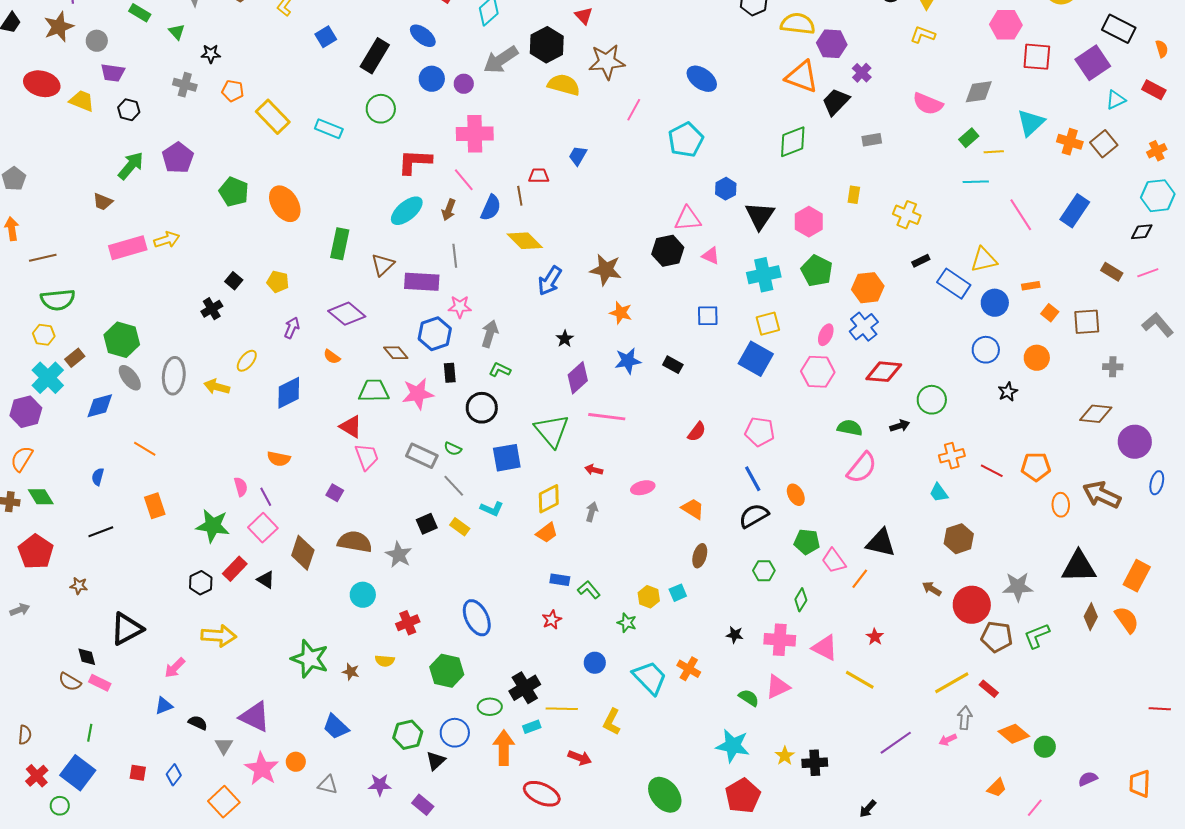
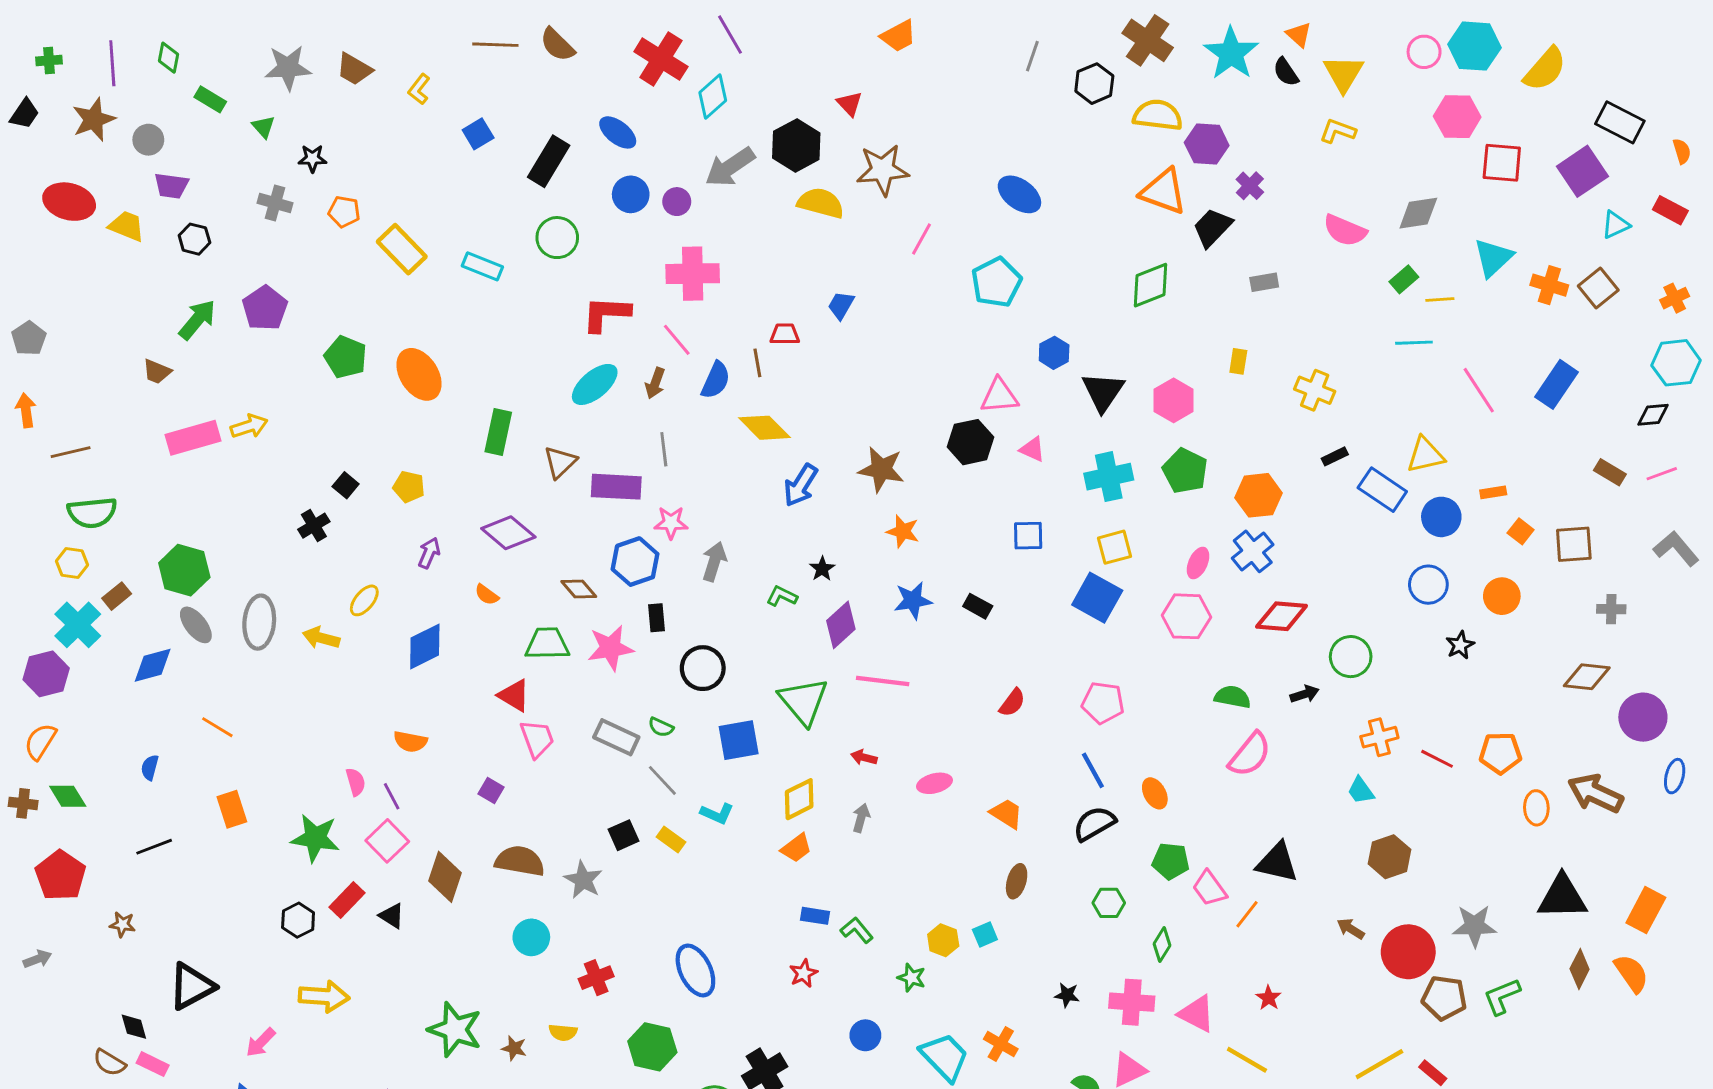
green L-shape: (500, 370) -> (782, 596), moved

